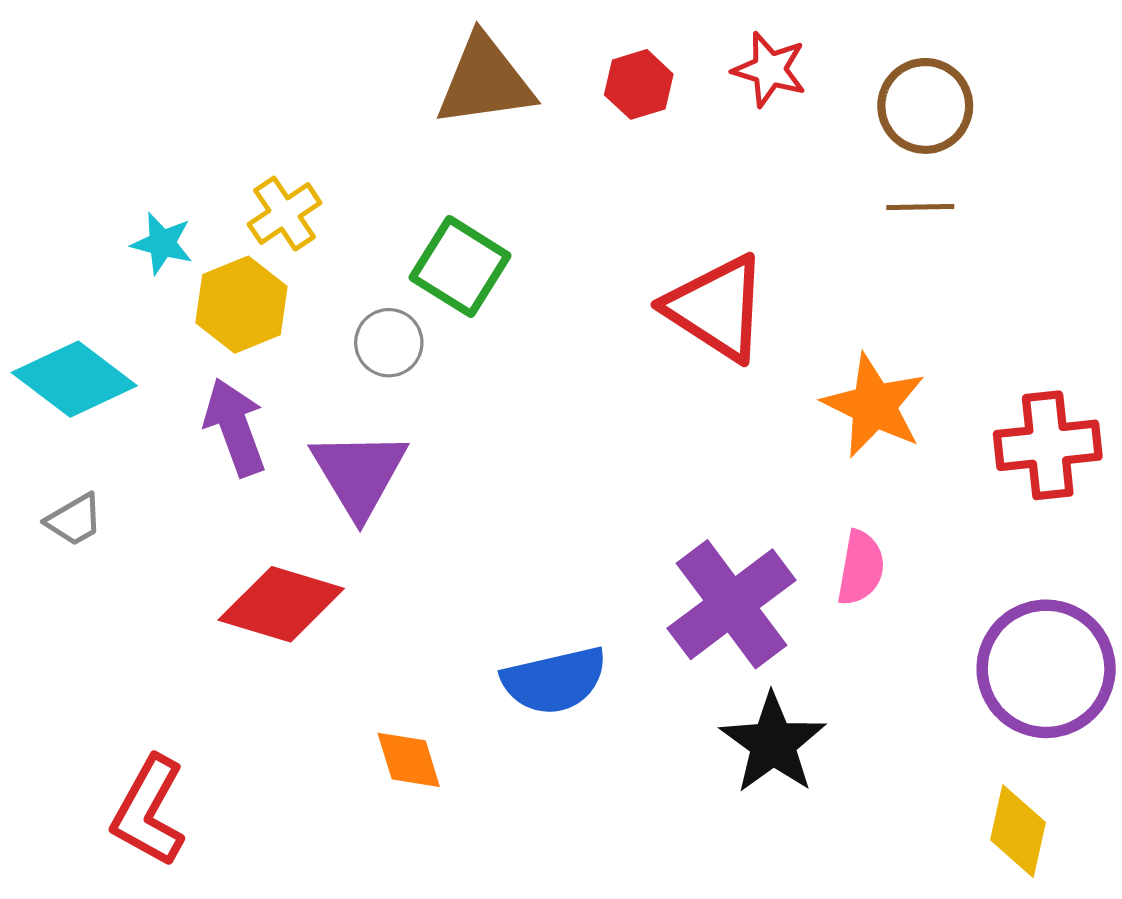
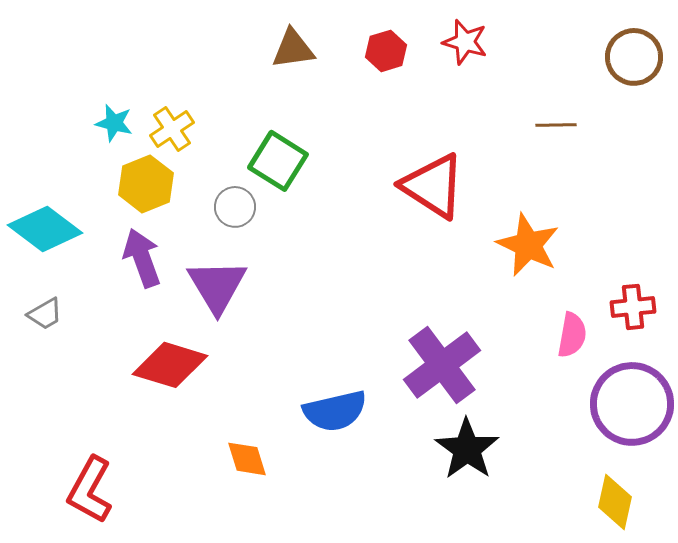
brown triangle: (485, 81) -> (293, 49), size x0.7
brown circle: (925, 106) -> (634, 57), moved
cyan star: (162, 243) -> (114, 123), moved
red cross: (1048, 445) -> (633, 307), moved, size x0.7
pink semicircle: (861, 568) -> (572, 335), moved

